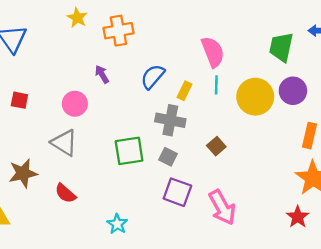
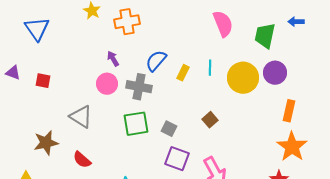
pink semicircle: (213, 52) -> (223, 24), moved
pink circle: (75, 104) -> (107, 84), moved
gray cross: (170, 120) -> (139, 87), moved

